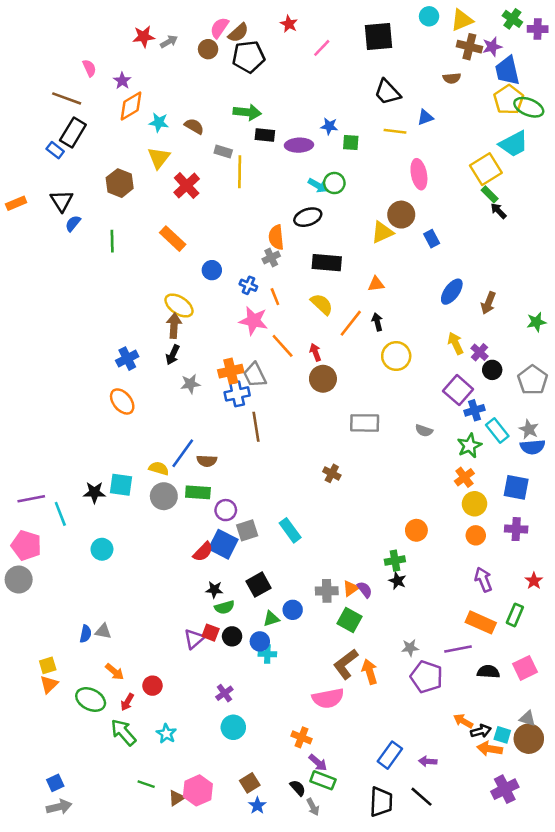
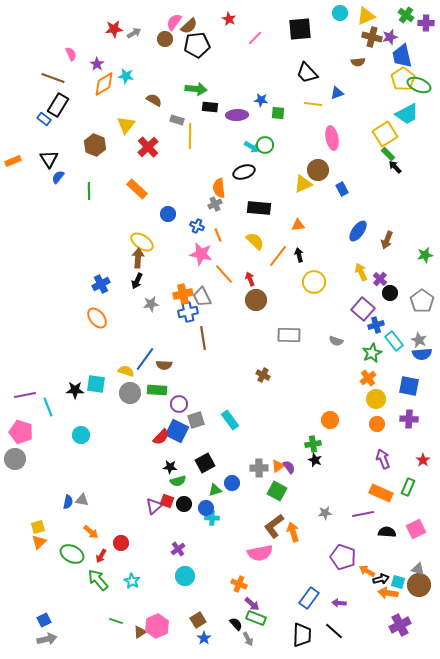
cyan star: (159, 122) -> (126, 76), moved
purple pentagon: (427, 677) -> (343, 557), moved

